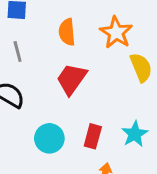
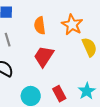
red rectangle: (93, 136) -> (59, 94), turned -42

